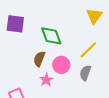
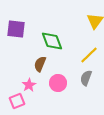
pink circle: (61, 65) -> (58, 83), moved
pink star: (46, 80) -> (29, 85), moved

